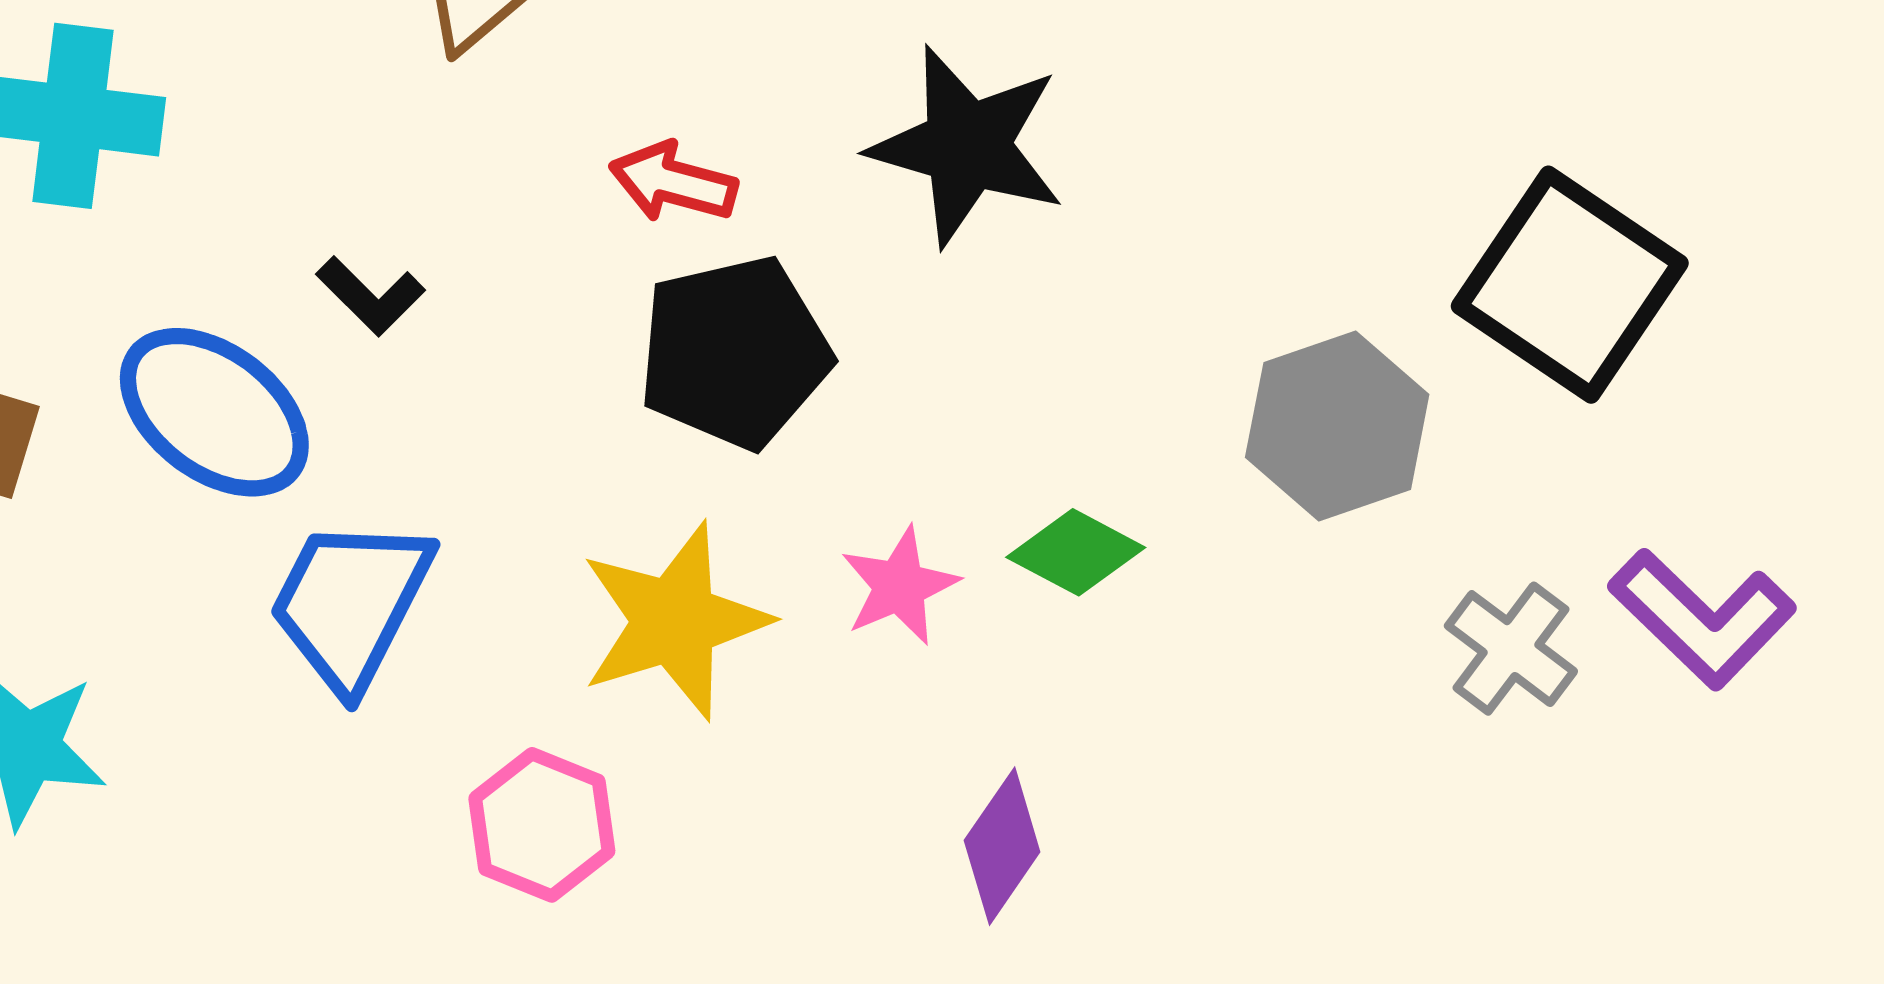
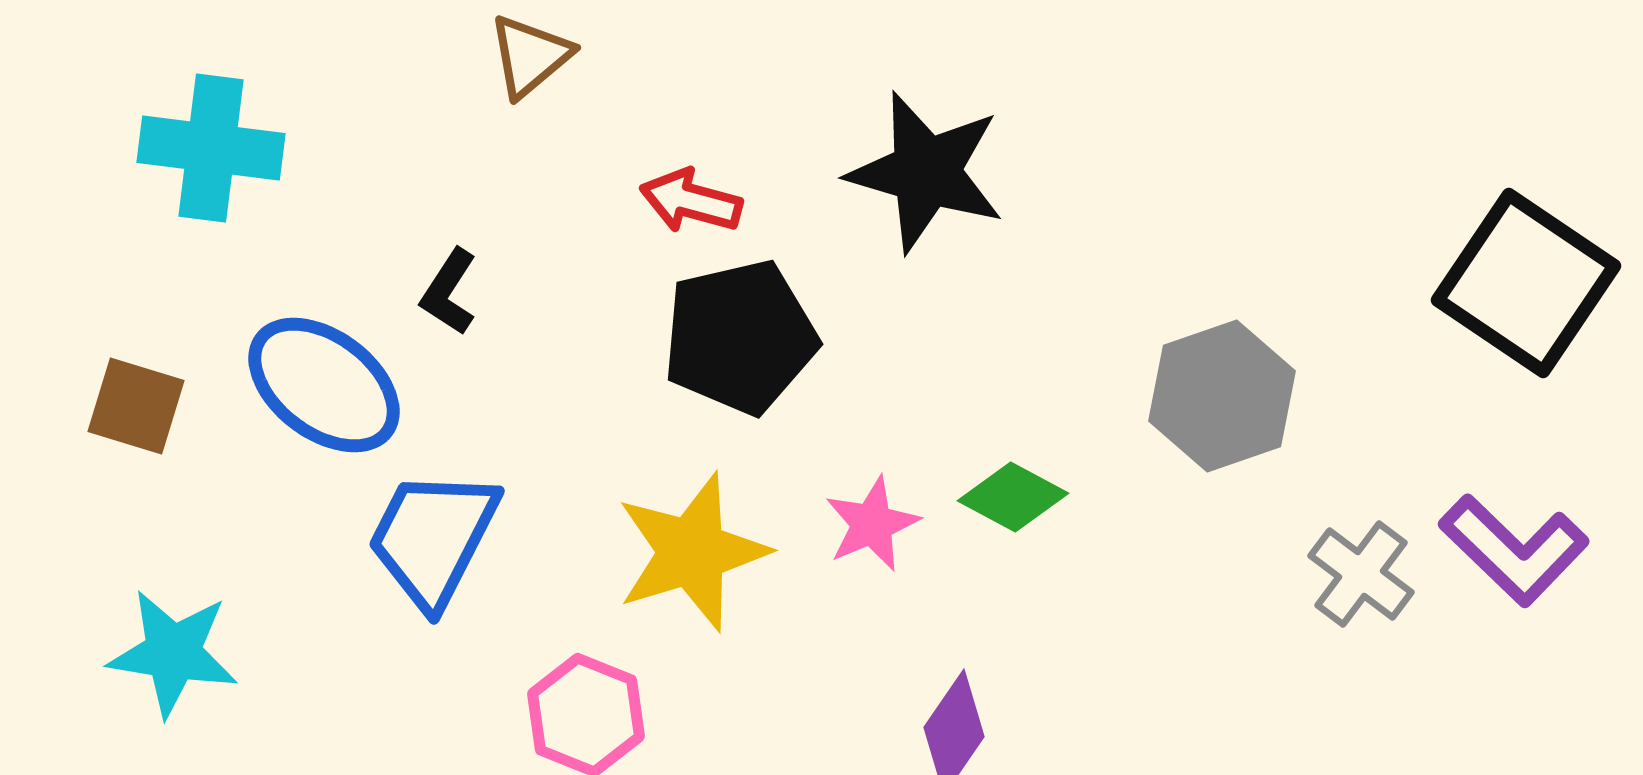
black square: (1570, 285) -> (1526, 283), moved
black L-shape: (371, 296) -> (449, 292), turned 78

